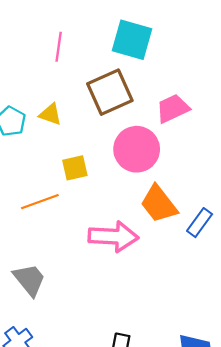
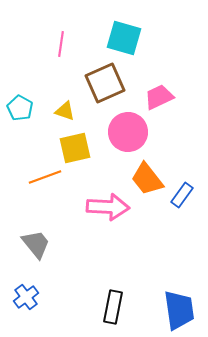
yellow triangle: (50, 114) -> (65, 111), moved
yellow square: (75, 168) -> (75, 148), size x1.4

